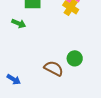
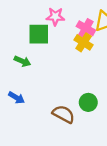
blue arrow: (14, 79) -> (16, 98), moved

